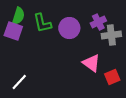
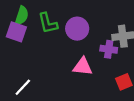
purple cross: (98, 22) -> (109, 49), moved, turned 35
pink triangle: (91, 63) -> (83, 67), moved, turned -30

